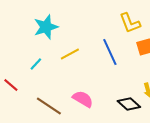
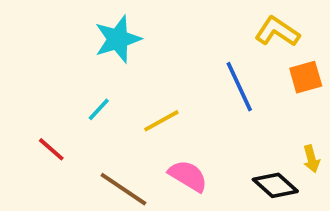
yellow L-shape: (130, 23) -> (277, 32), turned 145
yellow line: (70, 54) -> (161, 121), moved

